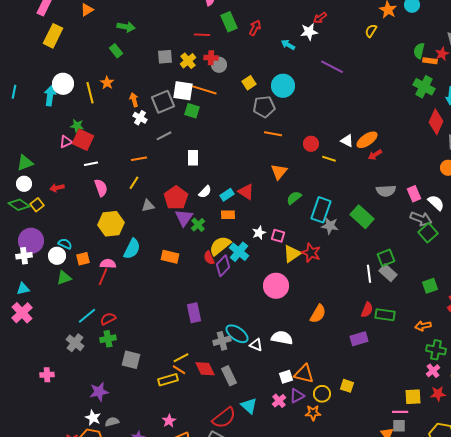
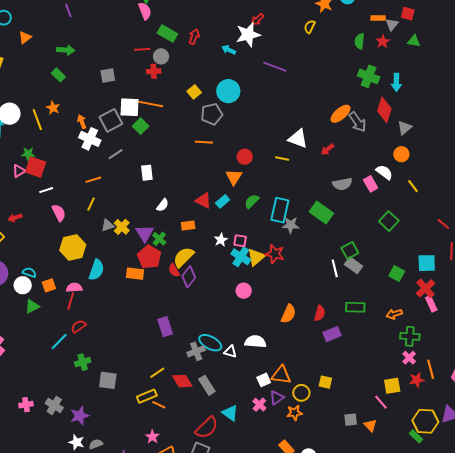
green rectangle: (229, 22) -> (167, 34), turned -30
white star: (309, 32) -> (248, 35), size x1.4
yellow cross: (188, 61) -> (122, 227), moved
orange rectangle: (430, 61) -> (378, 18), moved
gray circle: (219, 65) -> (161, 56), moved
green square: (192, 111) -> (141, 126), turned 35
white cross: (140, 118) -> (90, 139), size x1.5
orange line: (273, 134) -> (204, 142), moved
orange ellipse: (367, 140) -> (341, 114), moved
white triangle: (347, 141) -> (298, 139), size x1.5
red circle: (311, 144) -> (245, 157), moved
cyan rectangle: (227, 195) -> (223, 201), moved
red pentagon: (176, 198) -> (149, 257), moved
white semicircle: (436, 203) -> (384, 172), moved
gray arrow: (421, 219) -> (358, 122), moved, turned 40
cyan cross: (239, 252) -> (241, 257), moved
pink circle: (276, 286) -> (244, 291), size x0.6
green square: (430, 286) -> (397, 273), turned -35
red semicircle: (367, 310) -> (320, 313), moved
red semicircle: (108, 319) -> (79, 326), moved
gray cross: (75, 343) -> (54, 405), moved
orange line: (179, 370) -> (159, 405), moved
pink line: (400, 412) -> (381, 402), turned 56
gray square: (399, 426) -> (351, 420), moved

